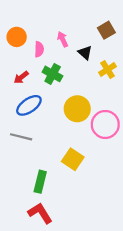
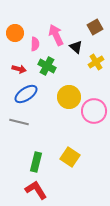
pink arrow: (63, 39) -> (56, 35), size x1.5
red arrow: (21, 77) -> (19, 69), turned -128
yellow square: (73, 159) -> (70, 157), moved

